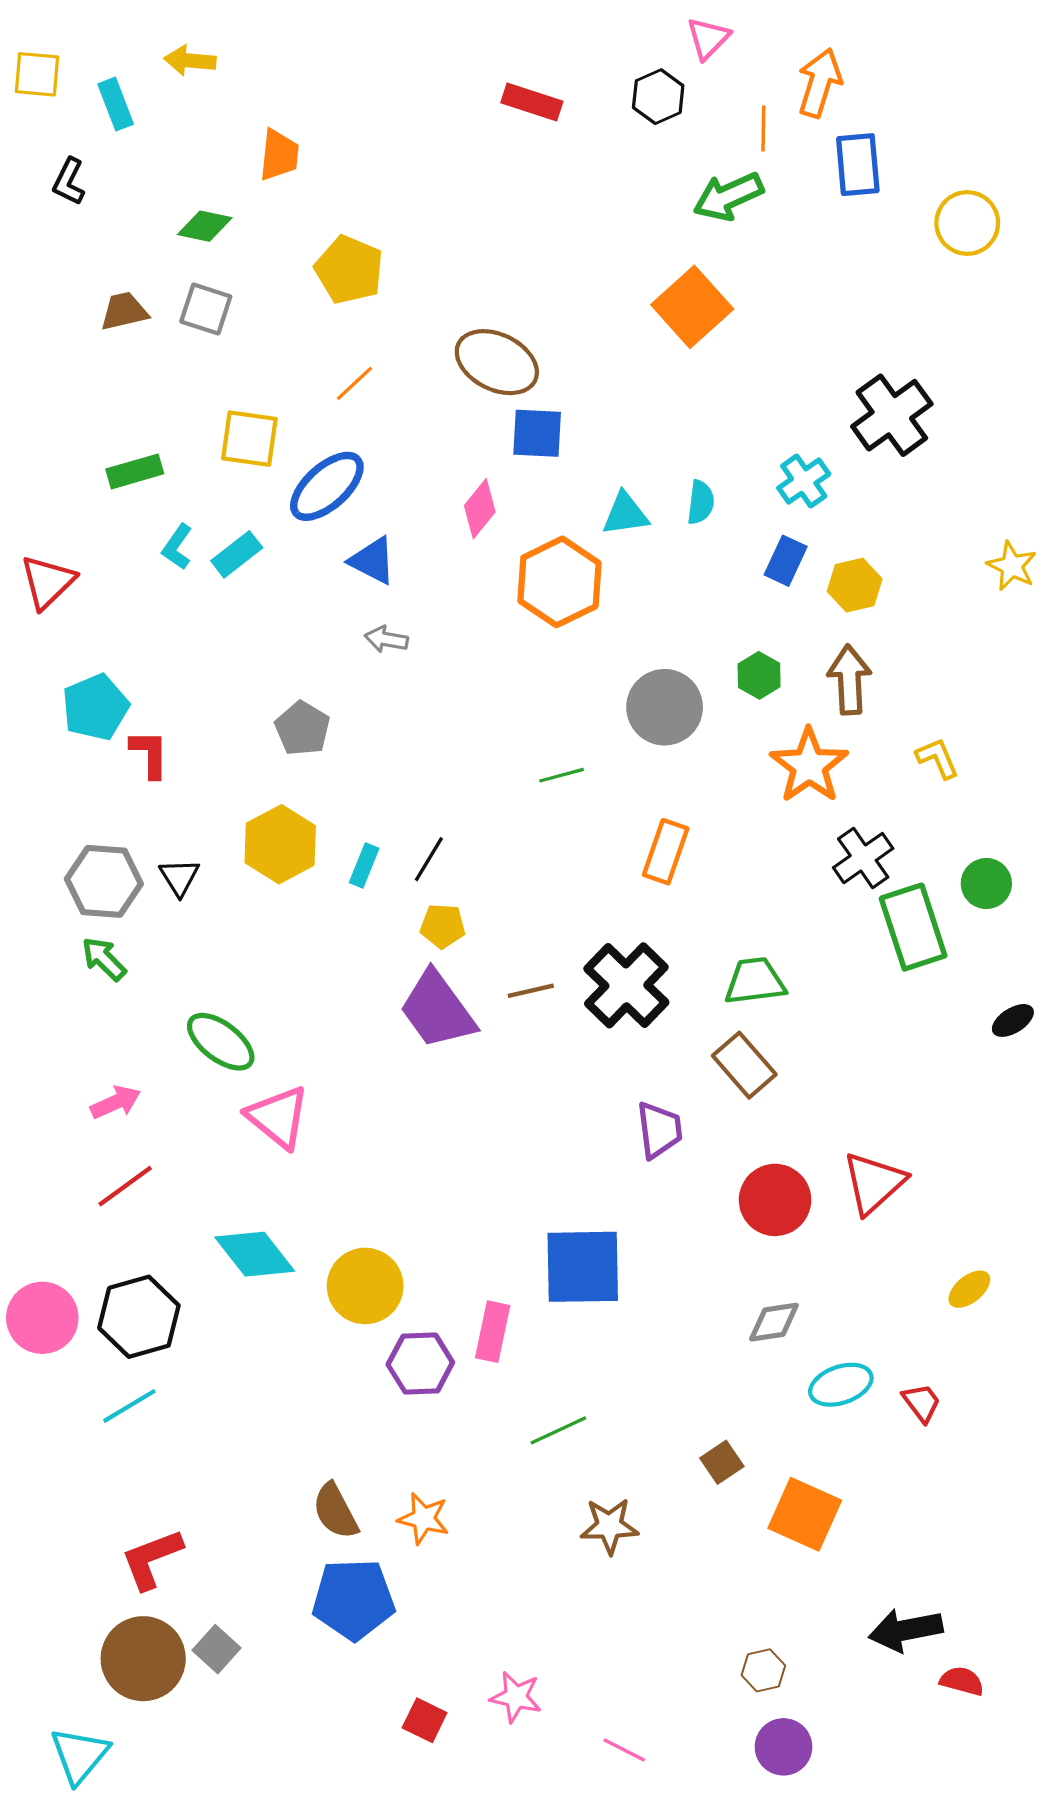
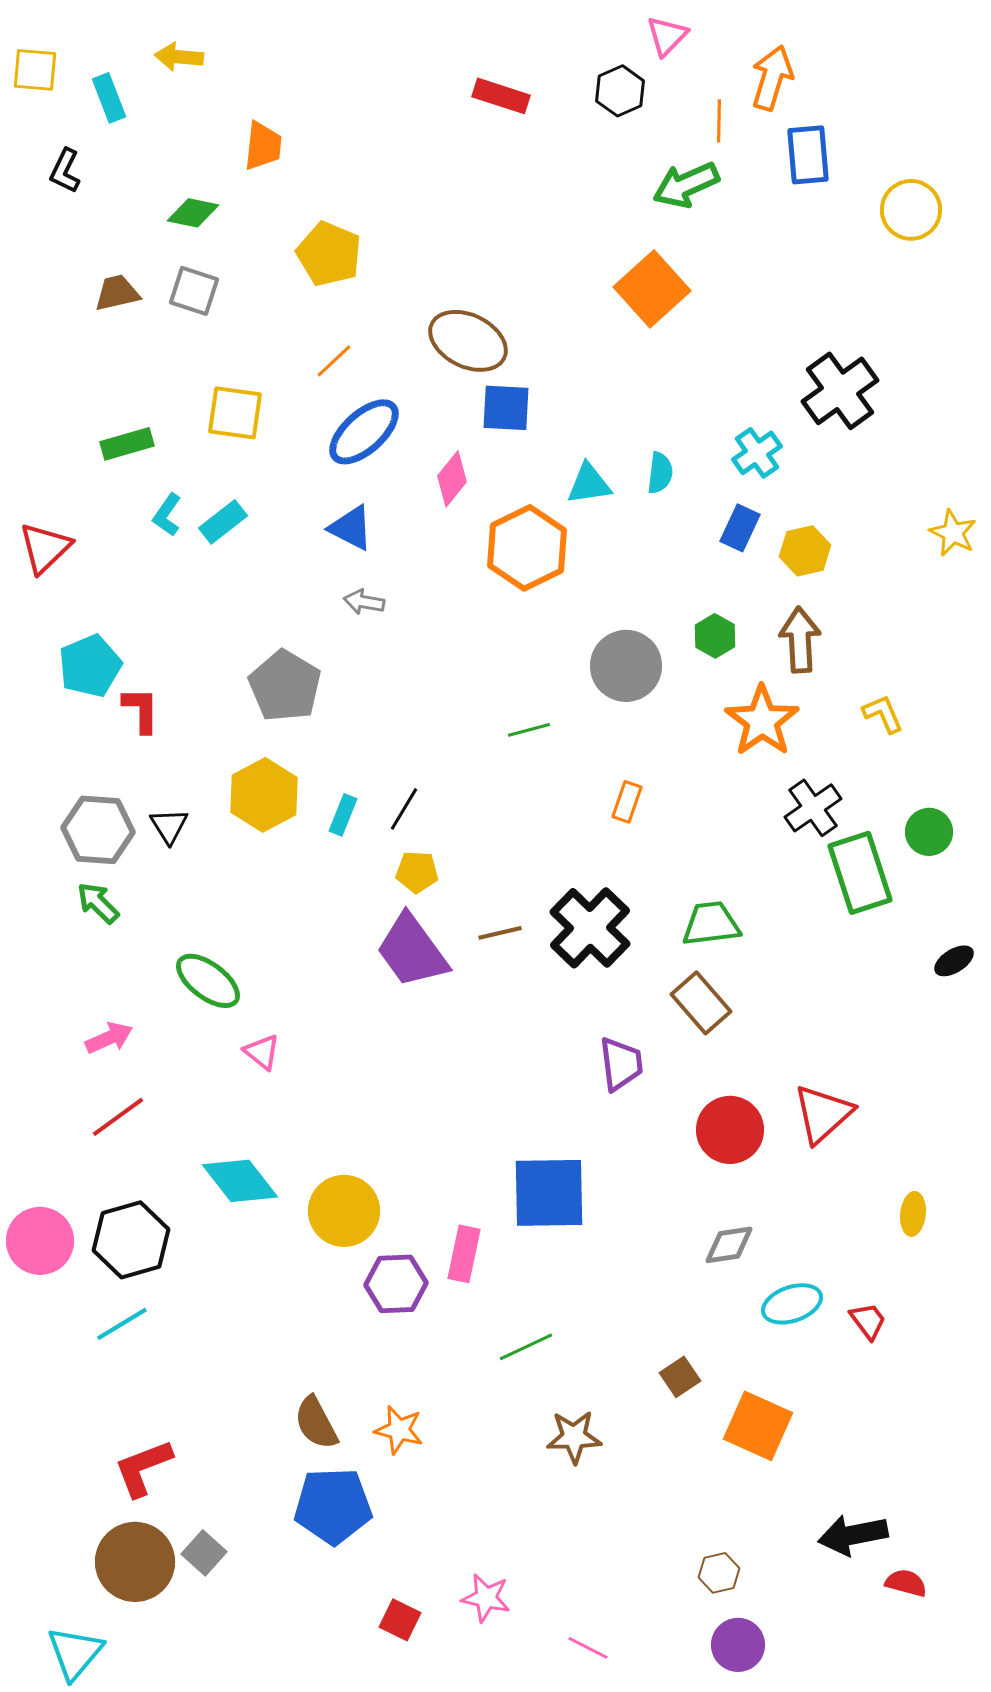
blue ellipse: (327, 486) -> (364, 432), moved
gray pentagon: (302, 728) -> (285, 686), size x1.4
orange rectangle: (666, 852) -> (627, 802), size x0.7
pink triangle: (278, 1117) -> (262, 1052), size x0.6
yellow ellipse: (969, 1289) -> (913, 1214), turned -45

